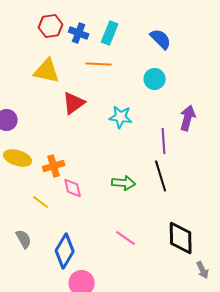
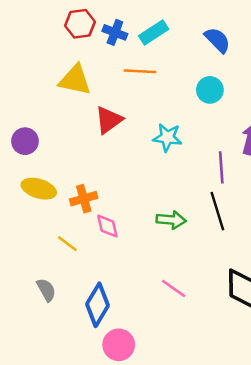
cyan rectangle: (110, 33) -> (154, 32), turned 35

